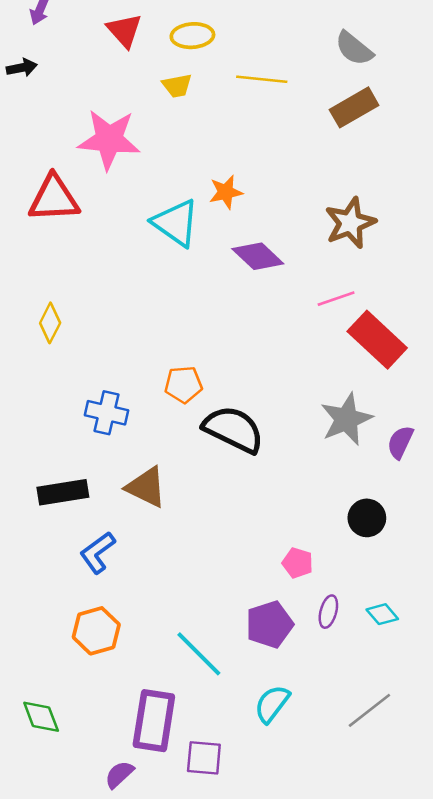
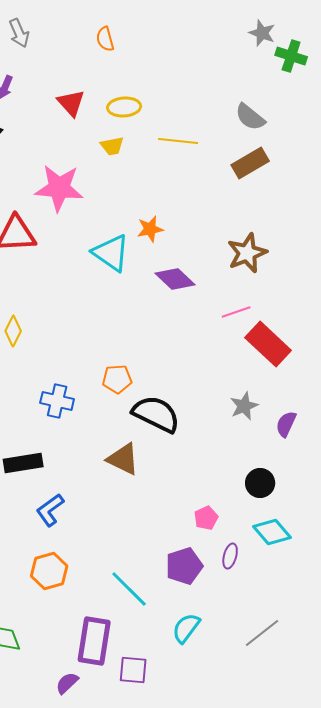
gray star: (346, 419) -> (244, 406), size x0.7
brown triangle: (146, 487) -> (123, 459), moved
pink pentagon: (298, 563) -> (206, 518), turned 30
cyan diamond: (382, 614) -> (272, 532), moved, size x1.5

